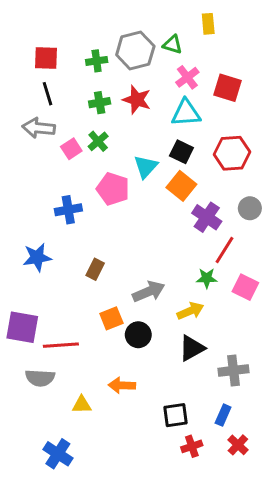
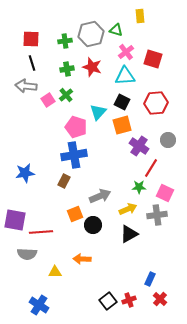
orange square: (181, 186) -> (122, 125), turned 36
blue cross: (68, 210) -> (74, 155), moved, size x1.4
gray cross: (233, 370) -> (157, 215), moved
black square: (175, 415) -> (108, 301), moved, turned -30

